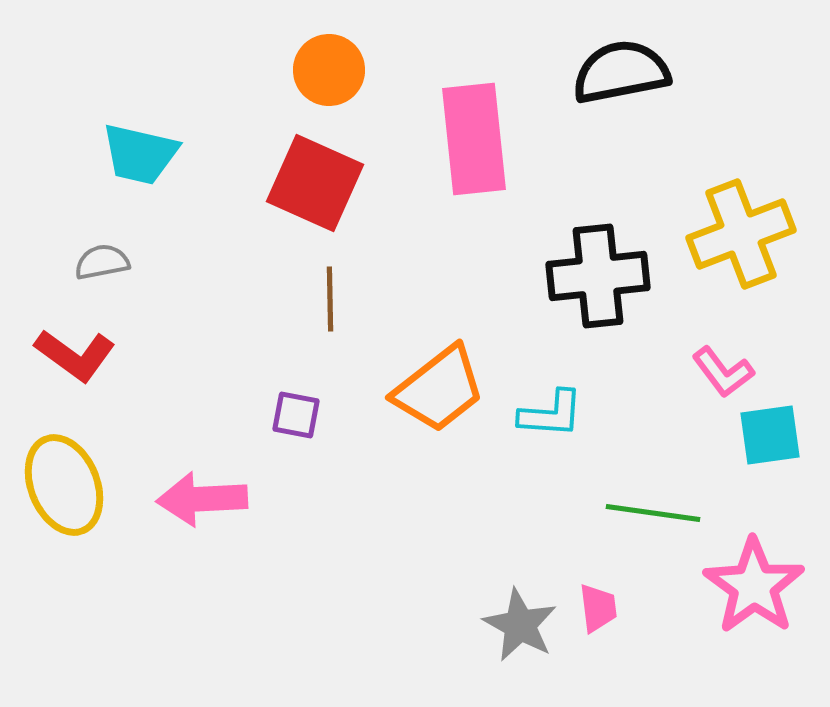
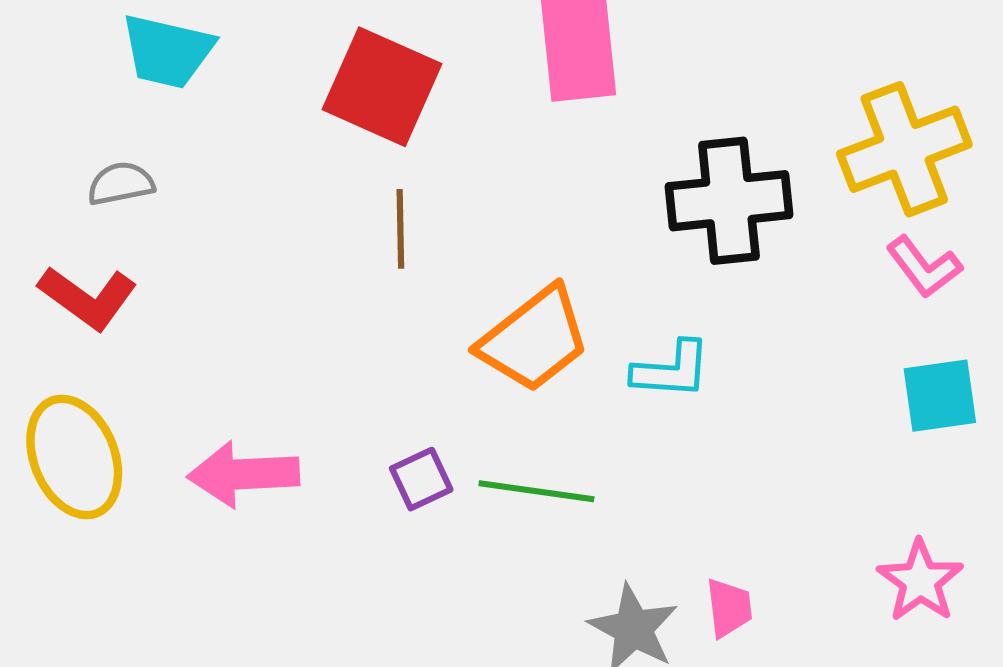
pink L-shape: (723, 372) -> (924, 267), moved
purple square: (296, 415) -> (421, 479), moved, turned -36
green line: (653, 513) -> (536, 491), moved
pink star: (754, 586) -> (920, 581), size x0.7

